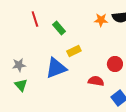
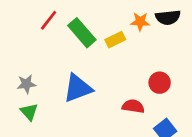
red line: (35, 19) -> (49, 20), turned 56
green rectangle: (59, 28) -> (82, 33), size x1.5
yellow rectangle: (74, 51) -> (115, 40), moved

